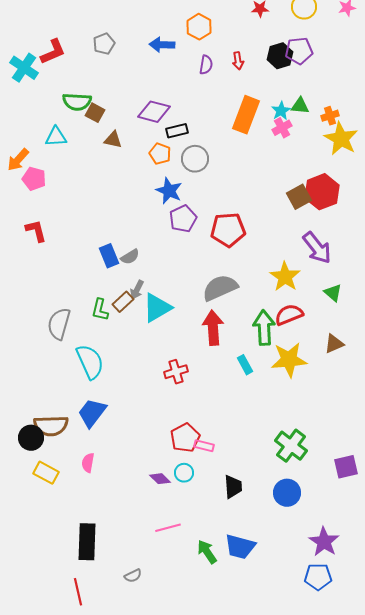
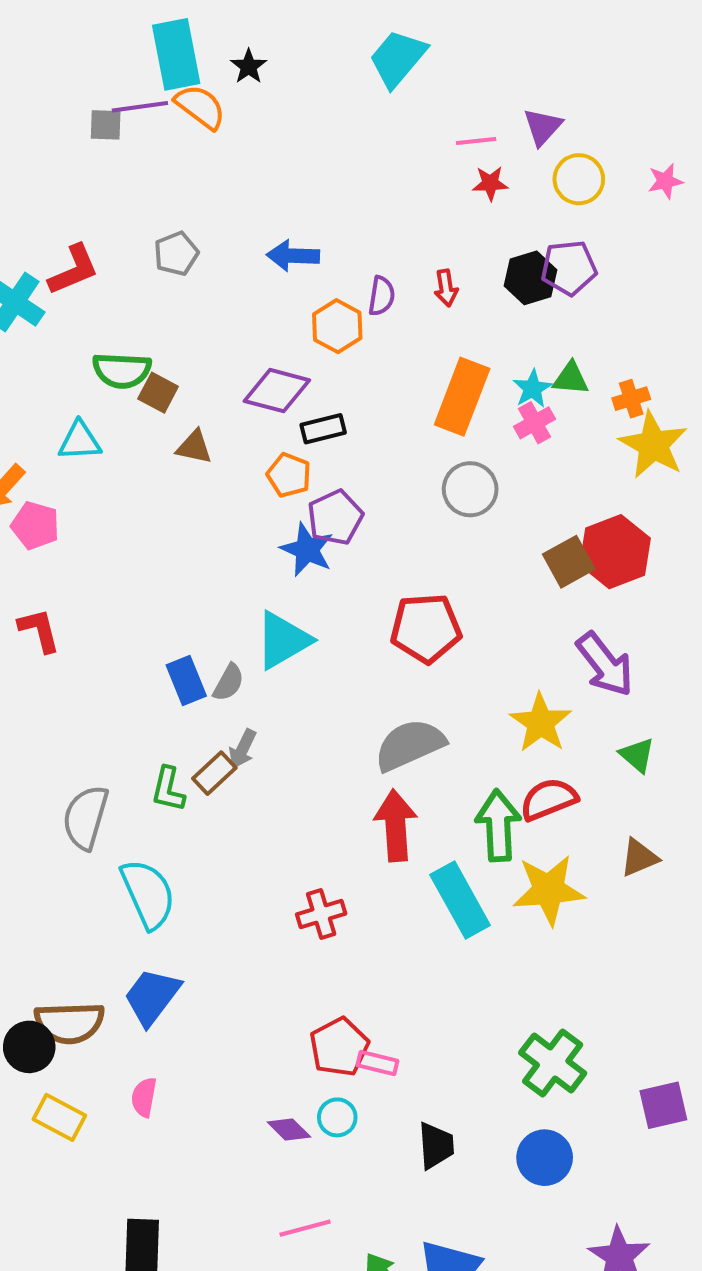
orange hexagon: (199, 27) -> (337, 326), moved
gray circle: (195, 159) -> (470, 489), moved
purple pentagon: (183, 219) -> (335, 517), moved
gray semicircle: (130, 257) -> (229, 683), turned -30
cyan triangle: (157, 308) -> (283, 640), moved
cyan rectangle: (245, 365) -> (460, 900), size x1.8

